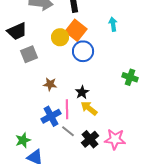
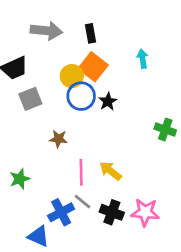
blue circle: (83, 51) -> (81, 96), moved
black star: (82, 92) -> (108, 101), moved
blue cross: (51, 116) -> (61, 212), moved
black cross: (90, 139) -> (112, 212), turned -30
green star: (23, 140) -> (20, 179), moved

